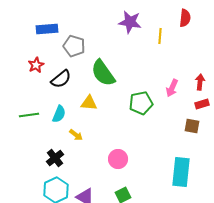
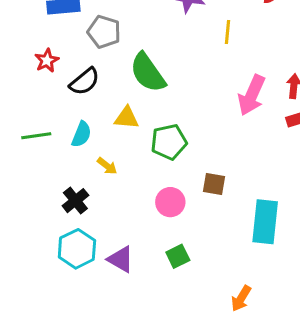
yellow line: (160, 36) -> (228, 32), moved
pink arrow: (172, 88) -> (252, 95), size x1.5
green pentagon: (141, 103) -> (169, 142), moved
brown square: (192, 126) -> (214, 184), moved

